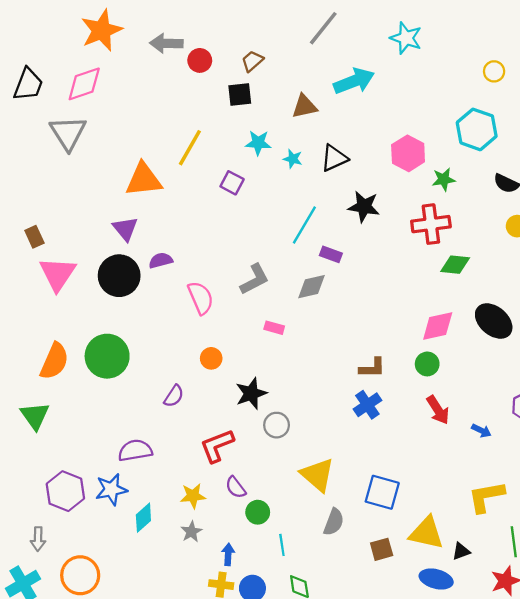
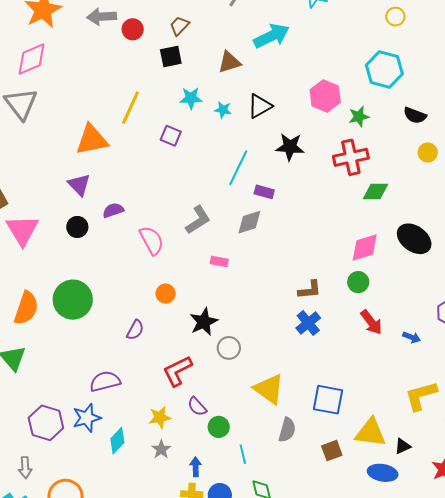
black circle: (119, 276) -> (77, 227), size x0.6

